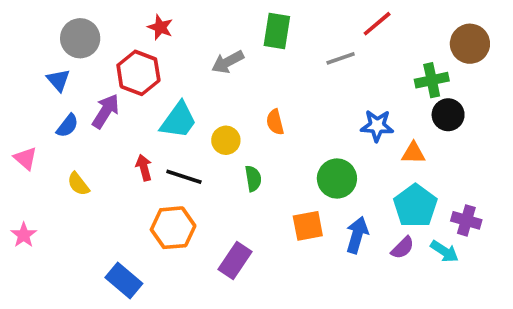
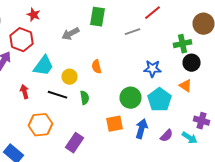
orange triangle: (413, 153) -> (186, 86), moved, turned 32
black line: (184, 177) -> (58, 95), moved
cyan pentagon: (415, 206) -> (160, 100), moved

